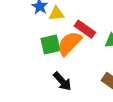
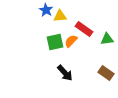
orange semicircle: (69, 43) -> (71, 41), size x0.6

